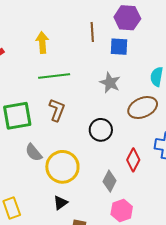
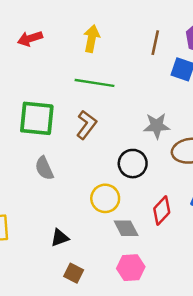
gray star: (110, 83) -> (157, 126), moved, turned 30
yellow circle: (62, 167) -> (105, 198), moved, size x0.7
gray diamond: (110, 181) -> (126, 228), turned -70

